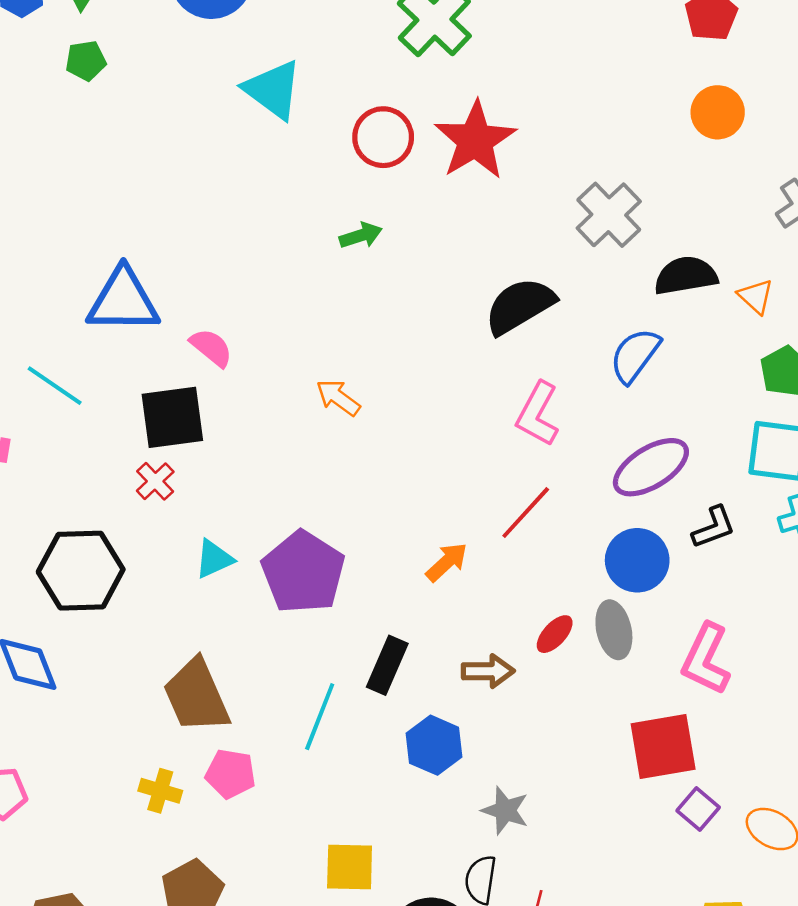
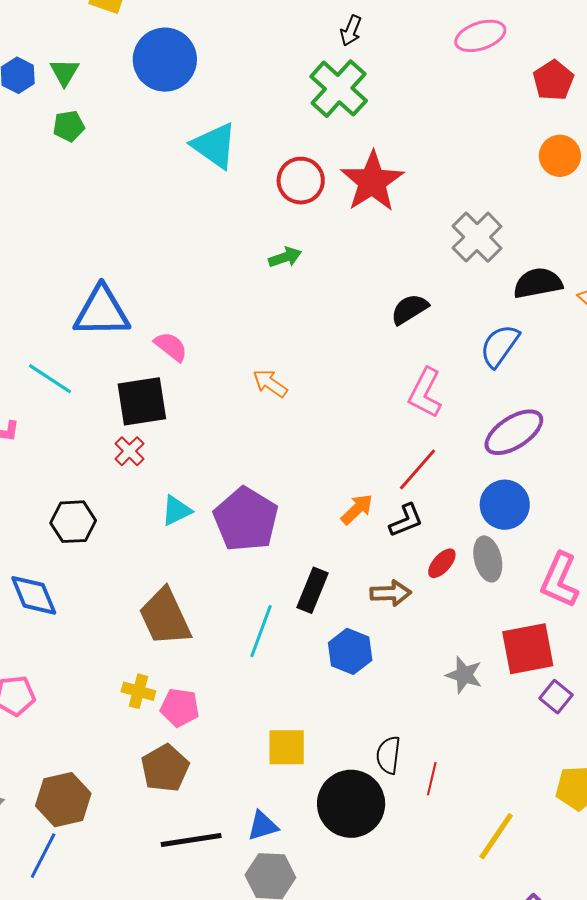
black semicircle: (520, 306) -> (409, 309), size x0.7
black L-shape: (714, 527) -> (406, 520), moved
black hexagon: (81, 571) -> (73, 522), size x0.7
pink pentagon: (230, 774) -> (180, 708), moved
gray star: (505, 810) -> (464, 675), moved

